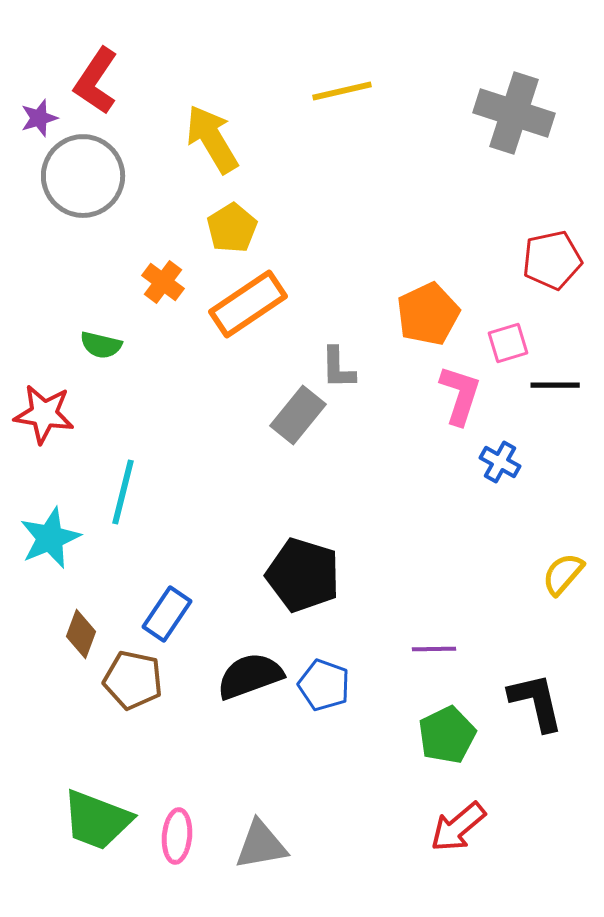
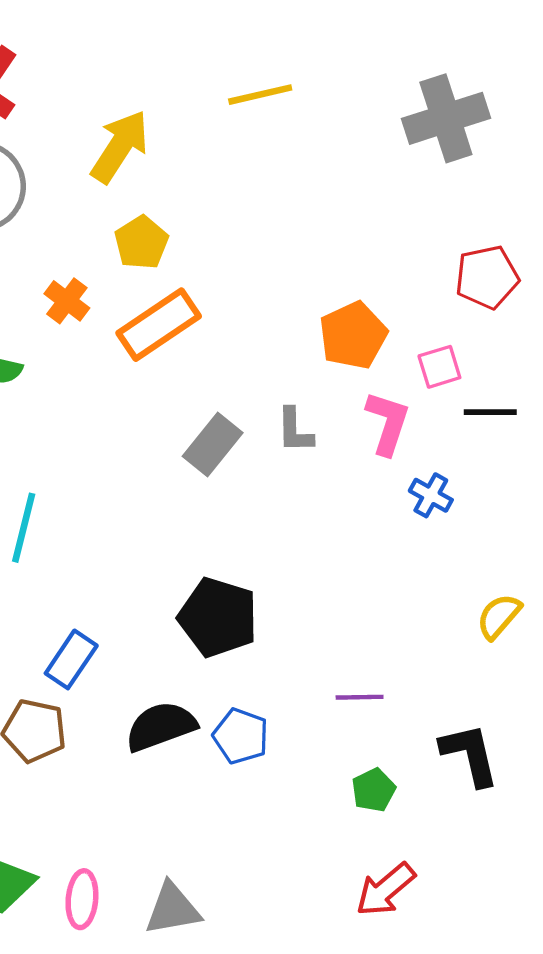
gray cross: (514, 113) -> (446, 118), turned -36
yellow arrow: (212, 139) -> (120, 146), turned 64
gray L-shape: (338, 368) -> (295, 430), moved
green pentagon: (447, 735) -> (374, 790), size x0.7

